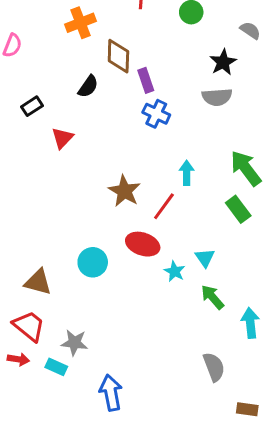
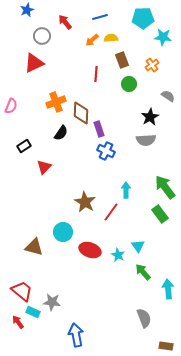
orange cross: (81, 23) -> (56, 102), moved
red ellipse: (143, 244) -> (90, 250), moved
cyan circle: (93, 262) -> (63, 232), moved
brown triangle: (38, 282) -> (34, 247), moved
red arrow: (18, 359) -> (18, 322), moved, turned -136
cyan rectangle: (56, 367) -> (33, 312), moved

